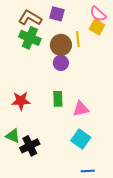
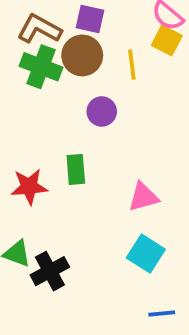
brown circle: (61, 45) -> (82, 55), moved
green rectangle: (58, 99) -> (76, 169), moved

